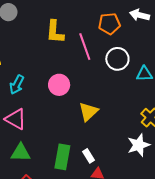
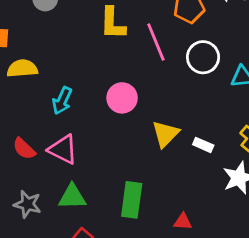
white rectangle: (88, 156) -> (203, 145), moved, turned -32

